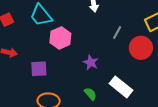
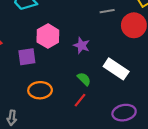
gray line: (117, 33) -> (107, 11), turned 56
pink hexagon: (60, 38) -> (48, 36), moved

